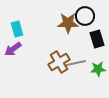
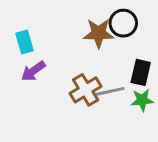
black rectangle: (97, 39) -> (141, 72), moved, turned 30
purple arrow: (13, 49) -> (33, 71), moved

